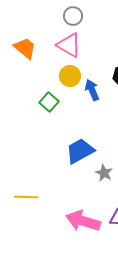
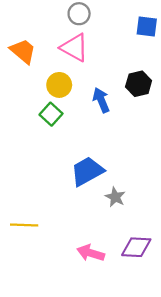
yellow circle: (70, 76) -> (59, 85), moved
pink arrow: (83, 221) -> (91, 253), size x0.7

